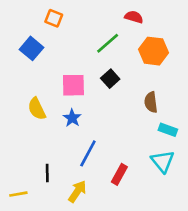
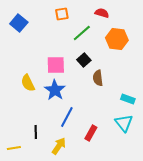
orange square: (54, 18) -> (62, 14), moved, turned -32
blue square: (31, 48) -> (19, 23), moved
brown semicircle: (151, 102) -> (98, 78), moved
blue star: (72, 118) -> (55, 90), size x1.5

